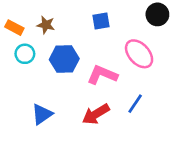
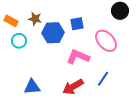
blue square: (101, 21) -> (77, 24), moved
blue hexagon: (64, 59) -> (53, 33), moved
blue triangle: (42, 114) -> (32, 87), turned 30

